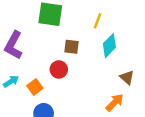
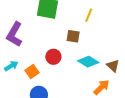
cyan diamond: (109, 46) -> (88, 62), moved, turned 75
brown square: (71, 47) -> (73, 36), moved

